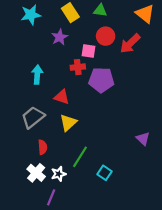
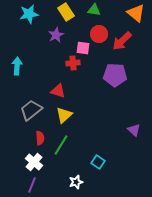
cyan arrow: (37, 75) -> (17, 66), moved
purple pentagon: (101, 80) -> (115, 75), moved
green line: (80, 157) -> (61, 145), moved
white star: (59, 174) -> (76, 182), moved
purple line: (51, 197) -> (32, 185), moved

